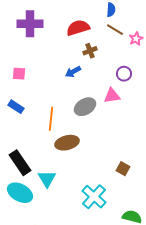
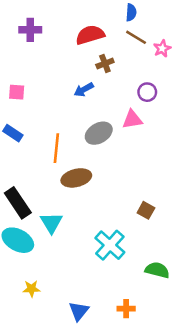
purple cross: (30, 24) -> (30, 30), size x0.7

